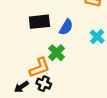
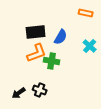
green cross: (57, 53) -> (52, 61), turned -35
orange L-shape: (39, 68) -> (37, 53), moved

